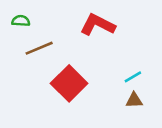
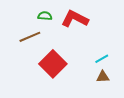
green semicircle: (21, 21) -> (45, 16), moved

